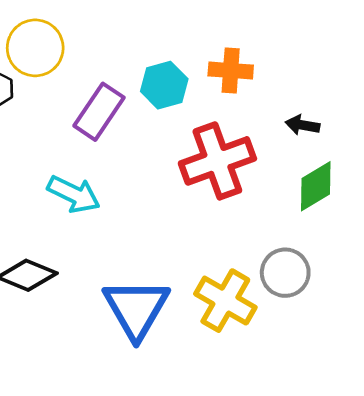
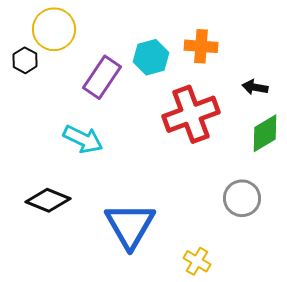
yellow cross: (225, 301) -> (197, 261), moved, size x0.6

